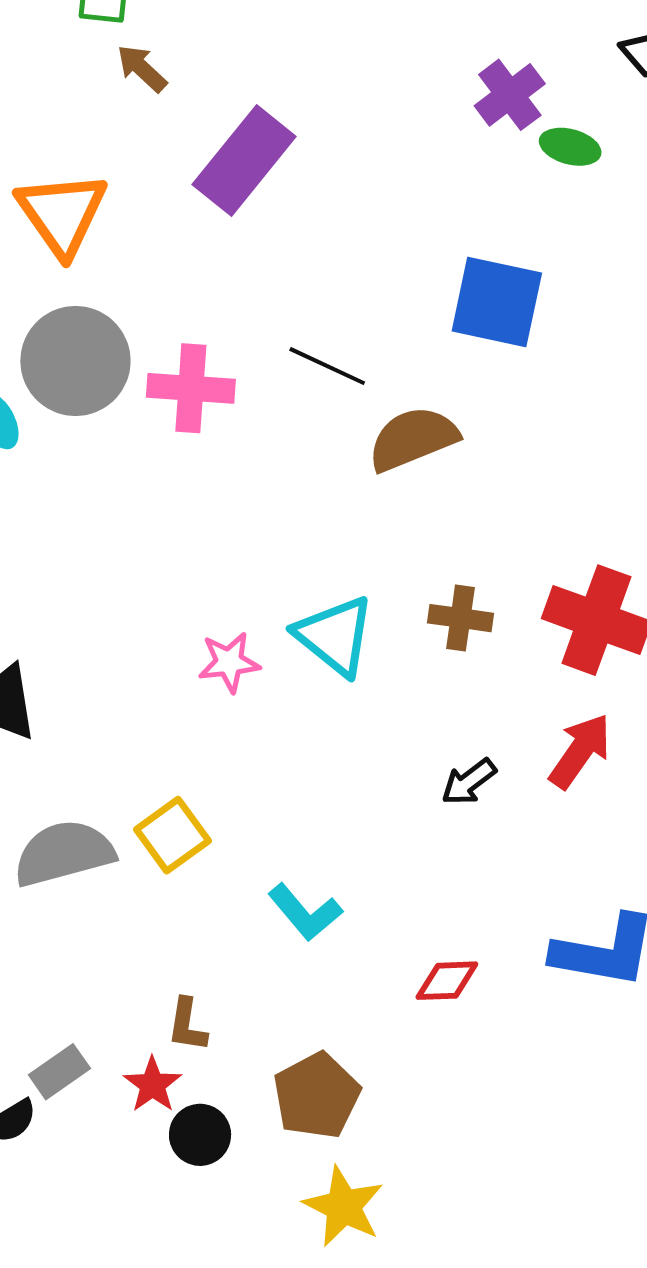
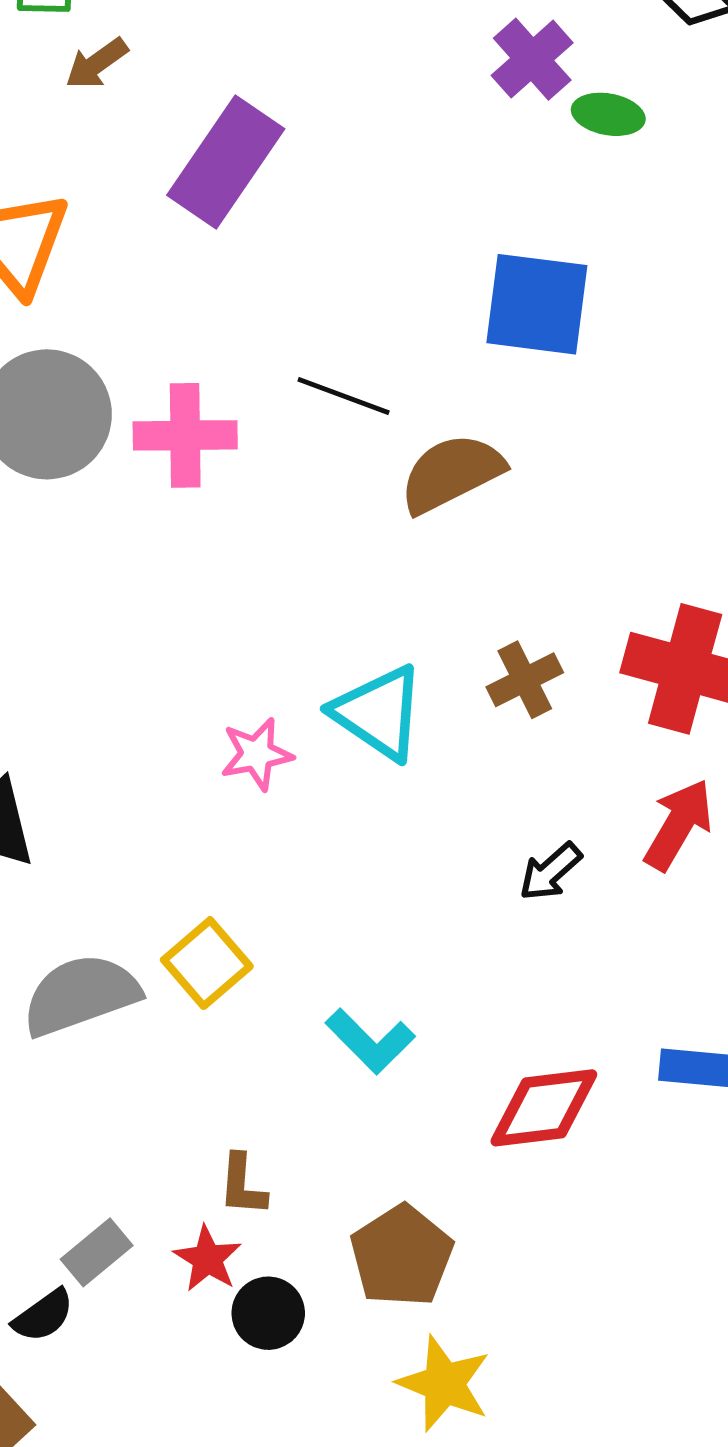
brown arrow: (142, 68) -> (97, 64), turned -74
brown cross: (460, 618) -> (525, 680), turned -30
red diamond: (447, 981) -> (544, 1108), size x1.5

